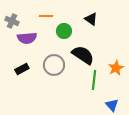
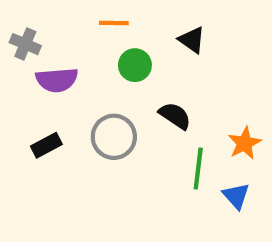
orange line: (46, 16) -> (114, 23), moved
black semicircle: (83, 55) -> (175, 116), size x0.7
blue triangle: (112, 105) -> (236, 196), moved

